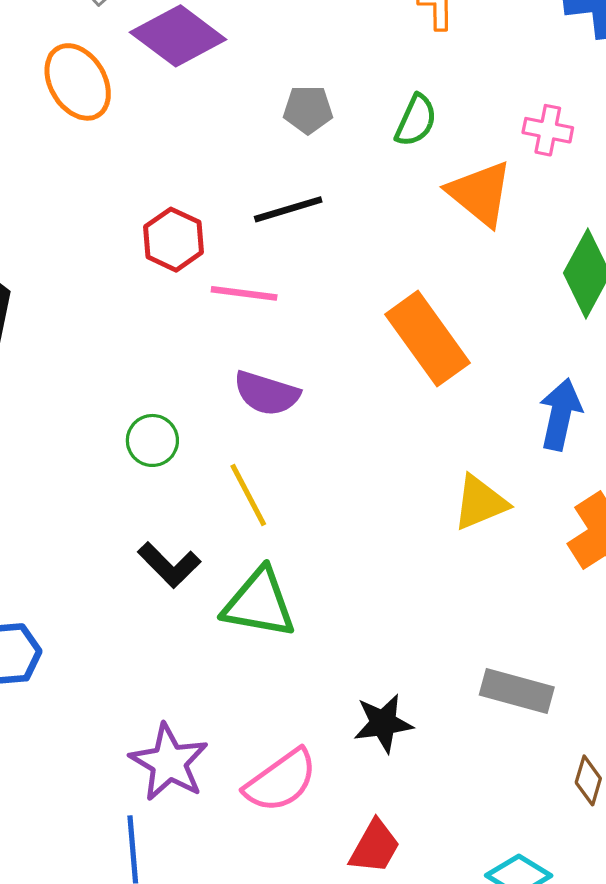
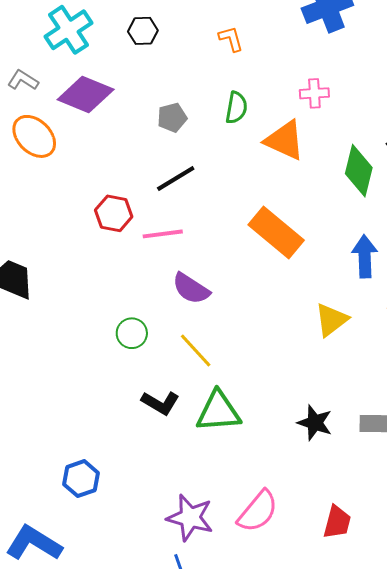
purple semicircle: (267, 393) -> (191, 289), turned 30
black star: (383, 723) -> (315, 423), moved, turned -30
red trapezoid: (375, 847) -> (337, 522), moved

